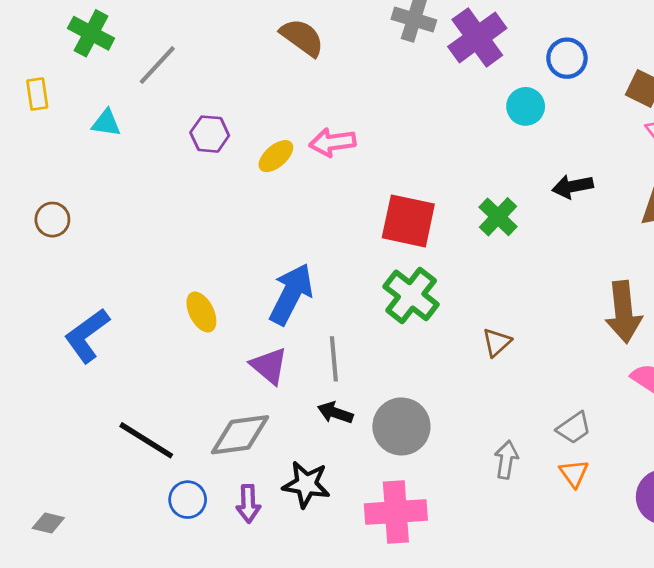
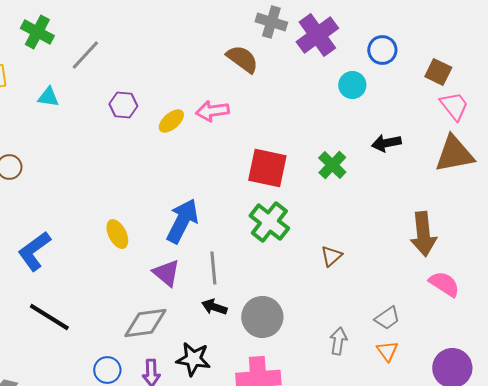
brown semicircle: (302, 37) -> (242, 59), moved
black line: (146, 440) -> (49, 317), moved

